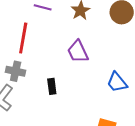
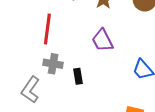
gray cross: (16, 71) -> (53, 64), moved

